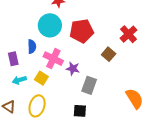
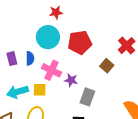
purple rectangle: (13, 59) -> (12, 59), moved
yellow square: (41, 78) -> (40, 90), turned -32
cyan arrow: (19, 80) -> (18, 92), size x1.5

